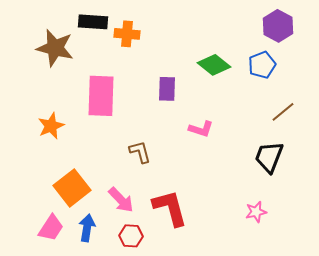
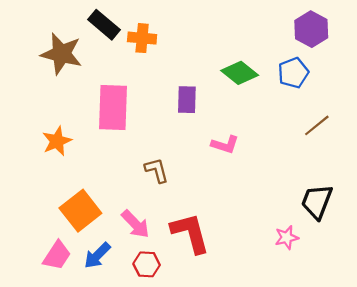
black rectangle: (93, 22) -> (104, 25), turned 36
black trapezoid: (269, 157) -> (317, 202), moved
blue arrow: (87, 228) -> (97, 255), turned -144

